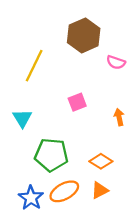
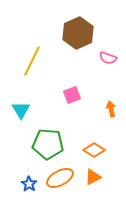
blue star: (31, 198) -> (29, 184), size x0.7

